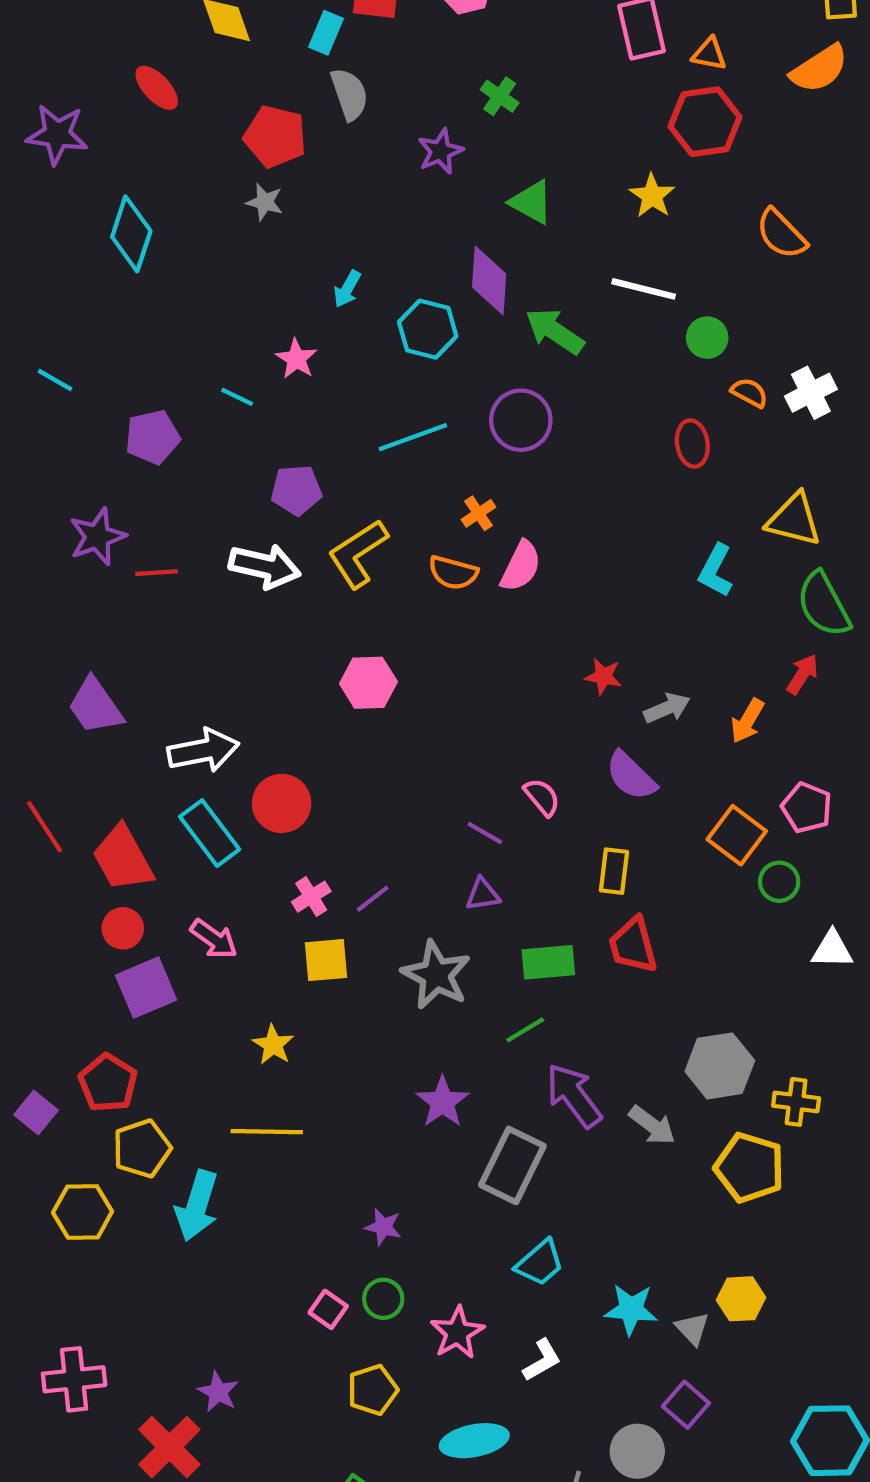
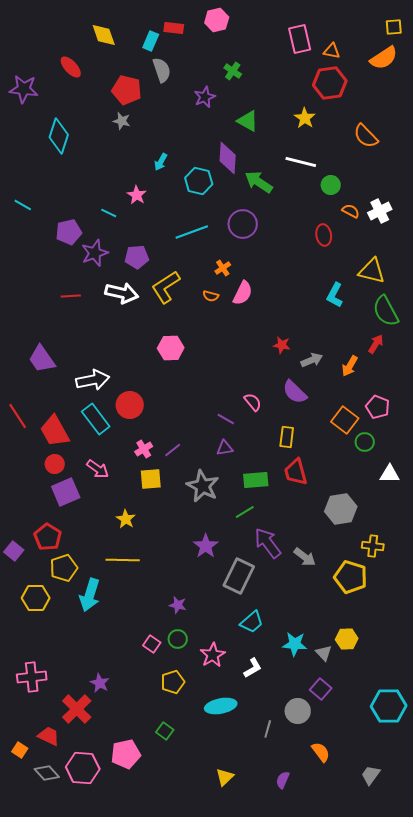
purple star: (97, 537) -> (95, 253), moved
orange semicircle: (453, 573) -> (211, 296), size x0.7
gray hexagon: (720, 1066) -> (341, 509), moved

